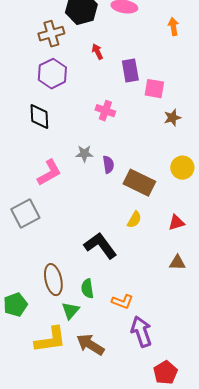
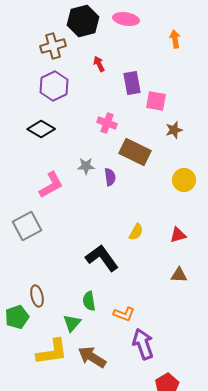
black diamond: (39, 117) -> (41, 129), turned -56
brown rectangle: (139, 183) -> (135, 152), moved
brown ellipse: (53, 280) -> (37, 296), moved, size x0.7

